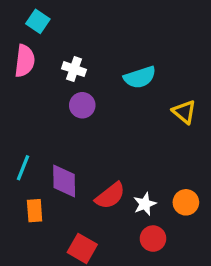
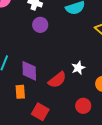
white star: (145, 204) -> (78, 68), moved
orange rectangle: (35, 211) -> (20, 92), moved

